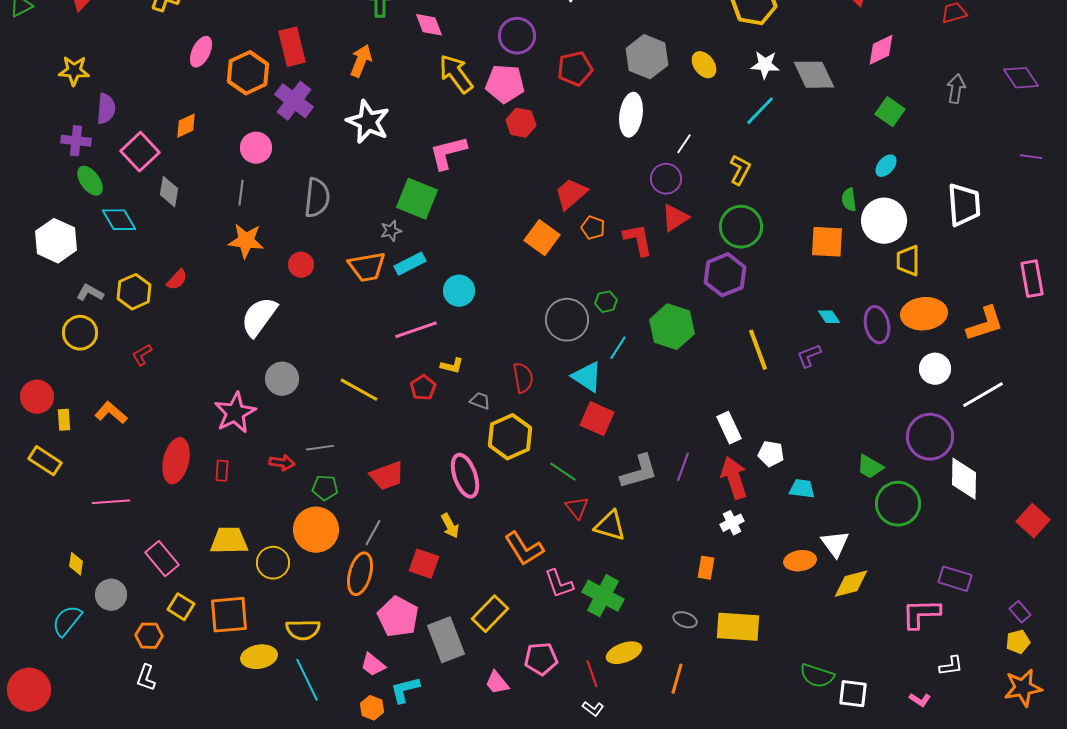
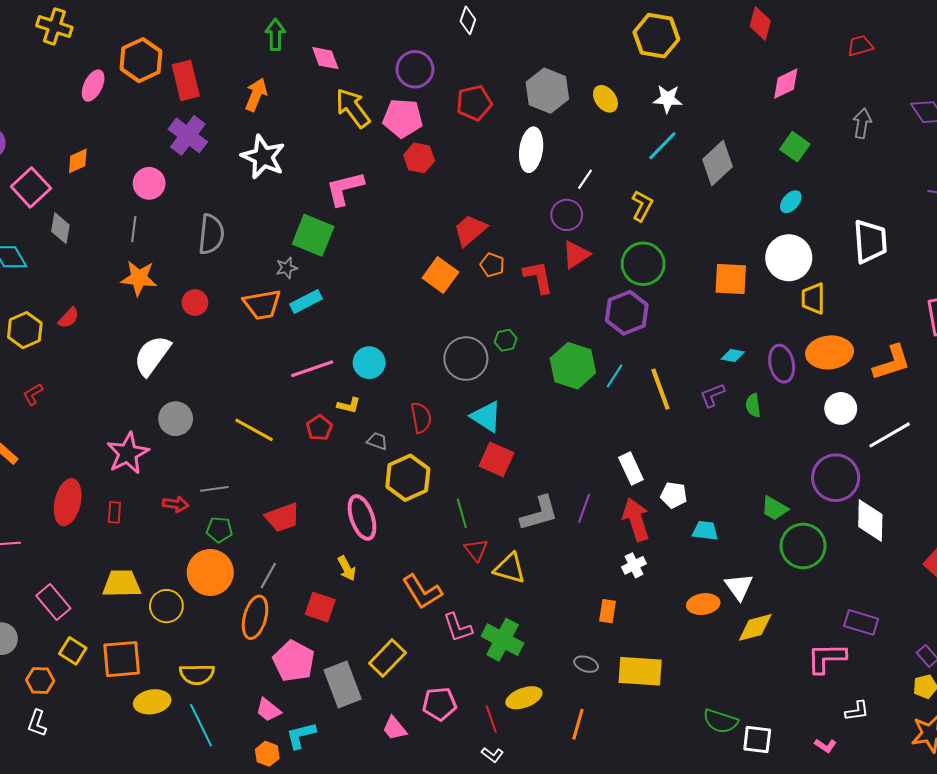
orange hexagon: (248, 73) -> (141, 60), moved
gray diamond: (814, 75) -> (717, 163), moved, turned 72
green semicircle: (849, 200) -> (753, 405), moved
cyan circle: (459, 291) -> (369, 363), moved
cyan diamond: (829, 317) -> (733, 355), turned -45
cyan line: (618, 348) -> (615, 376), moved
green line: (563, 472) -> (462, 513), turned 40

